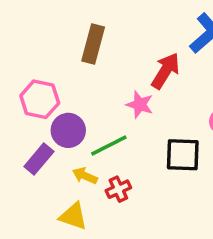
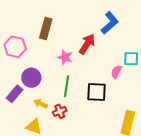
pink hexagon: (40, 99) -> (15, 47), moved
pink star: (140, 105) -> (65, 57), moved
green line: (109, 145) -> (66, 86), moved, turned -55

